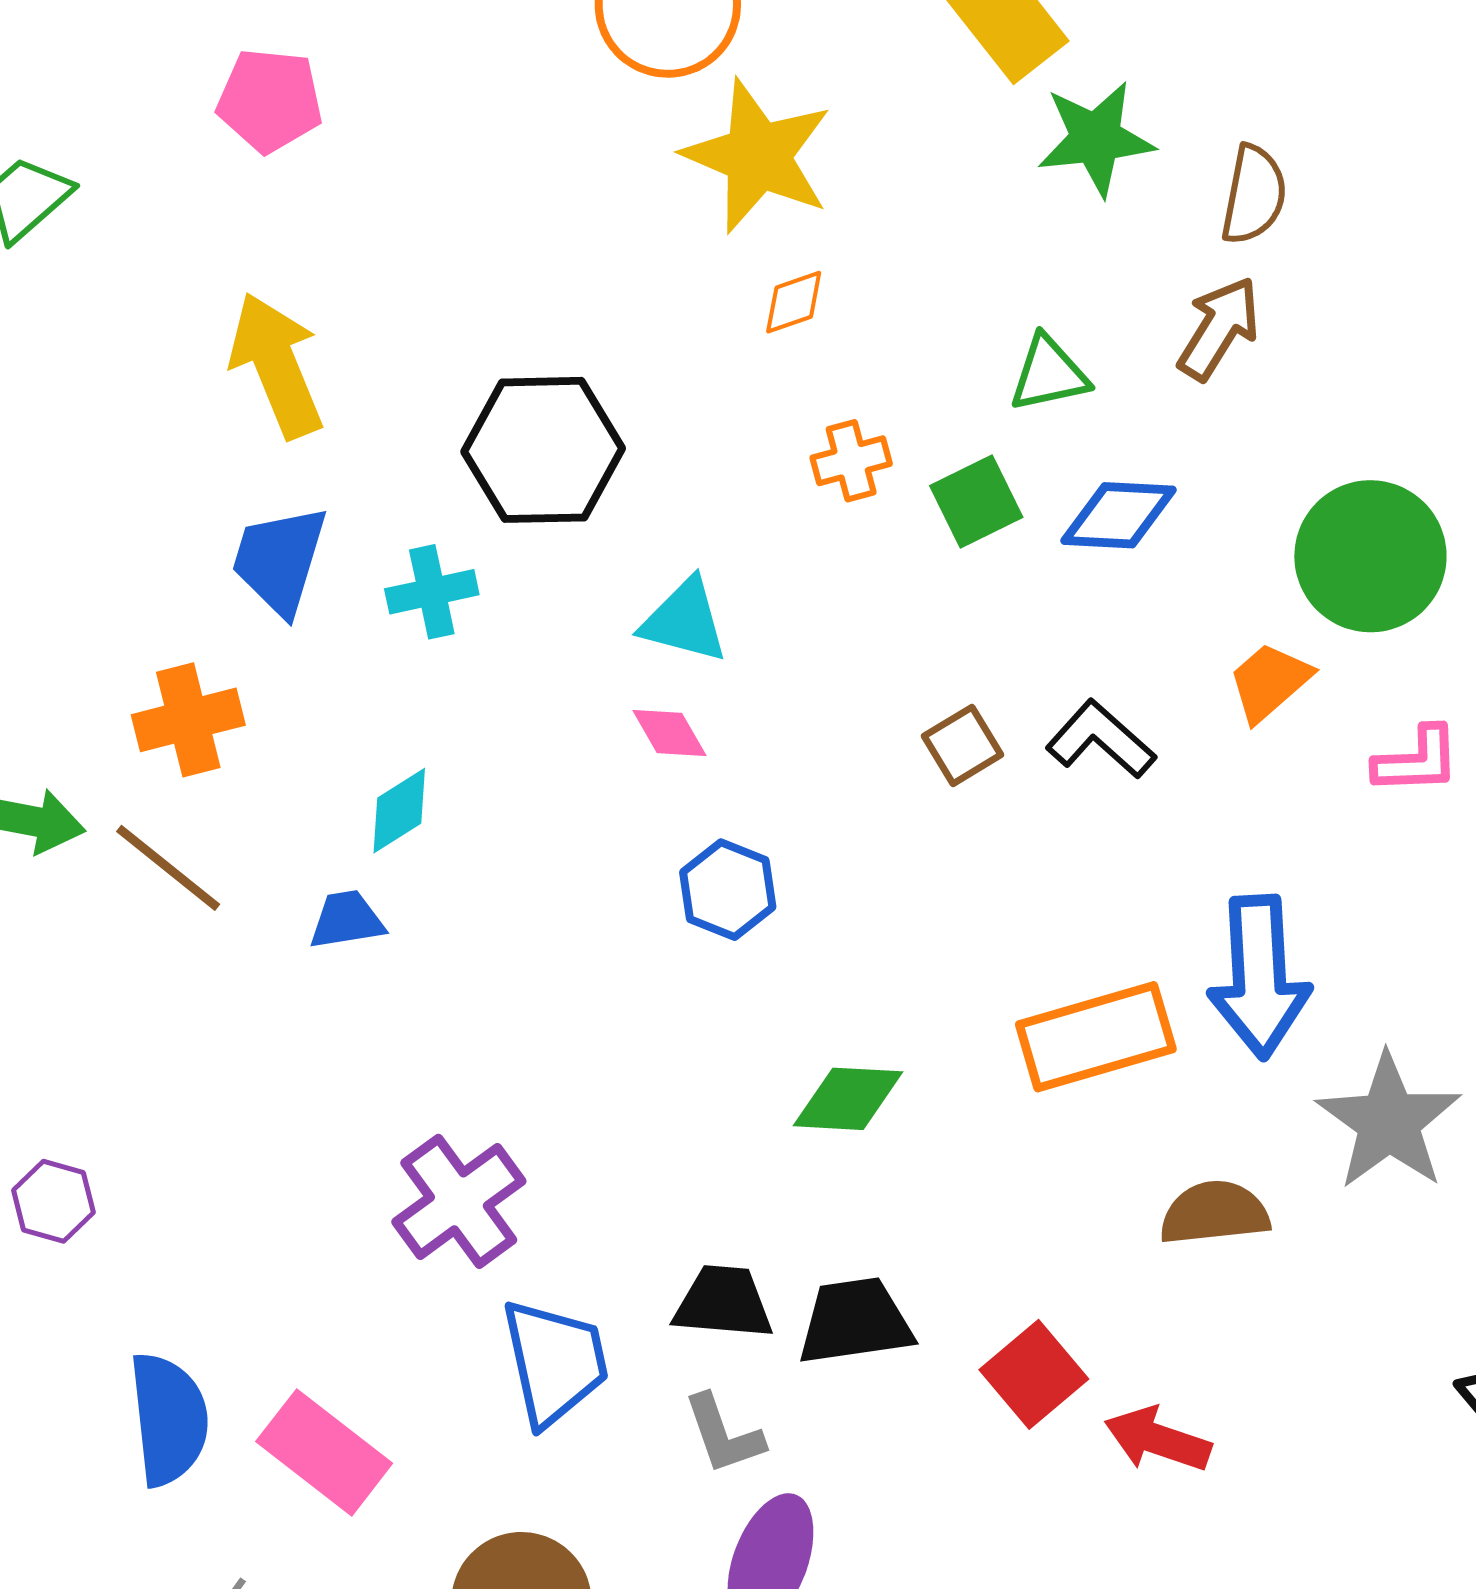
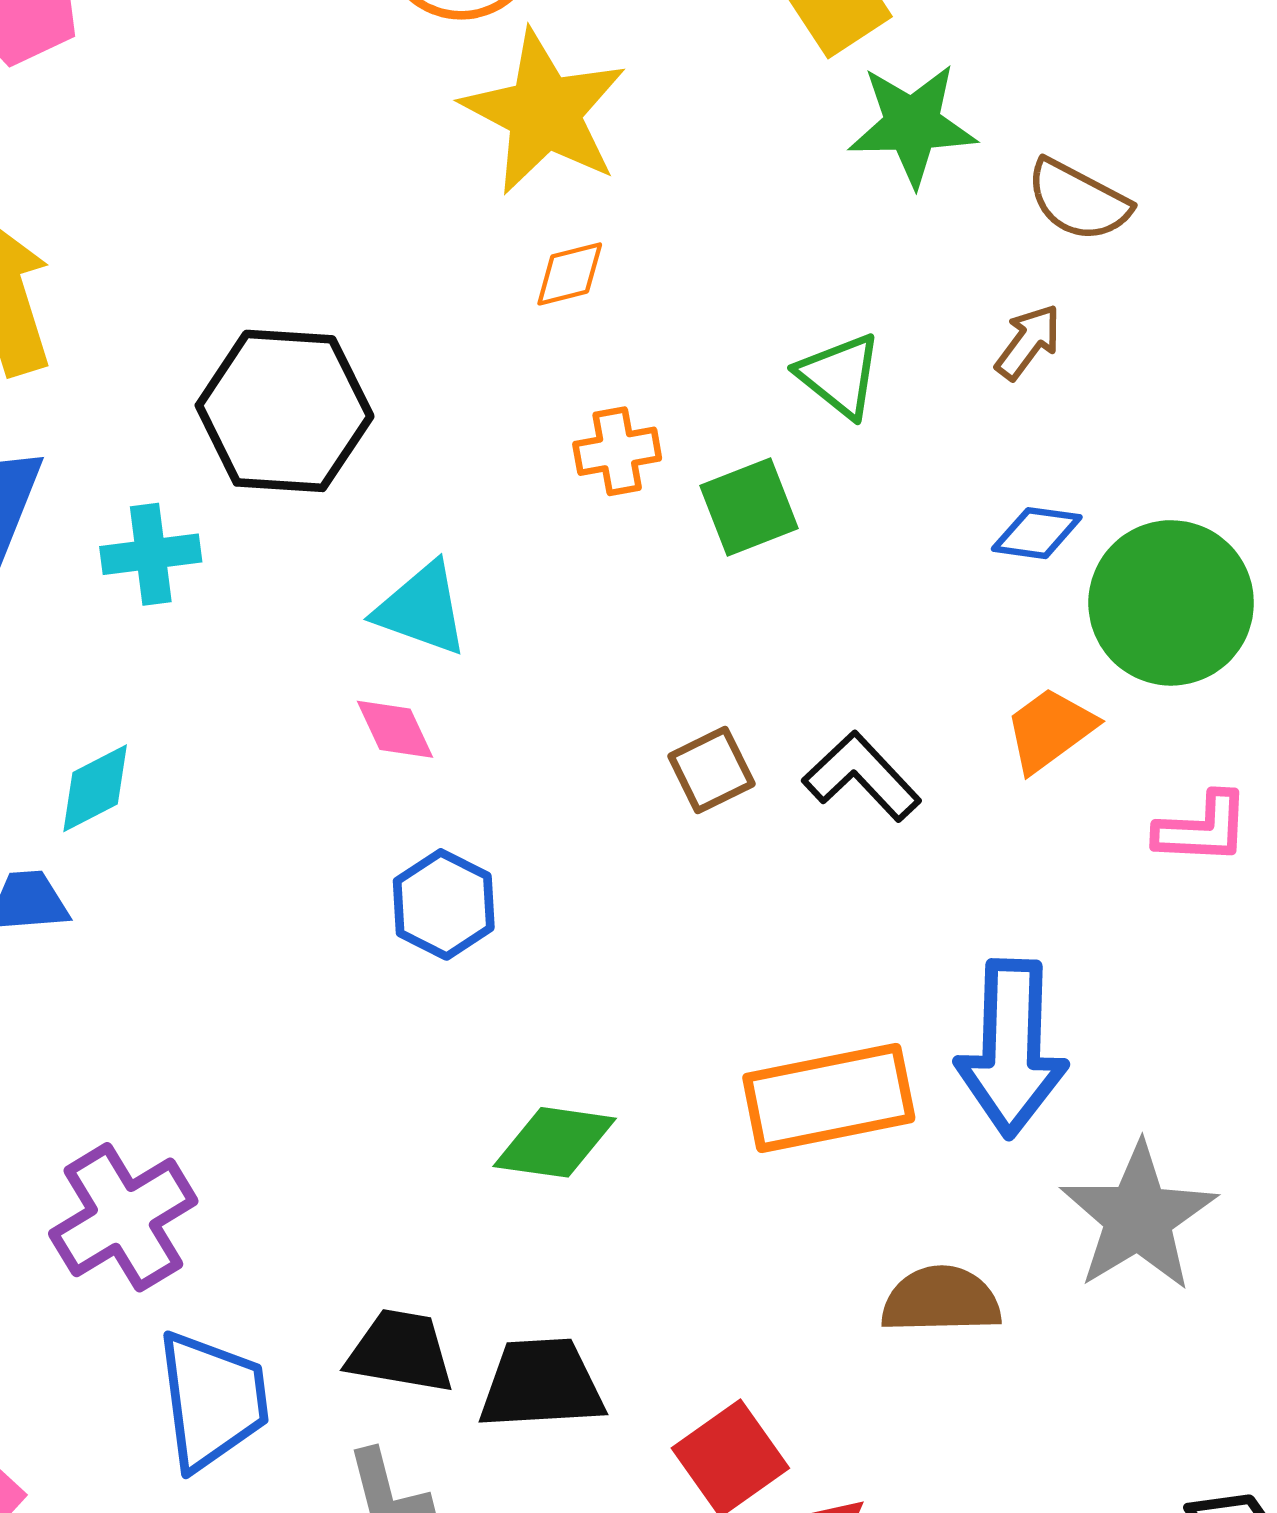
brown semicircle: (1254, 195) -> (1078, 200), turned 102
brown arrow: (1219, 328) -> (1028, 342), size x0.7
green triangle: (1049, 374) -> (840, 375), turned 46
blue diamond: (1119, 515) -> (1037, 533), moved, size x0.7

